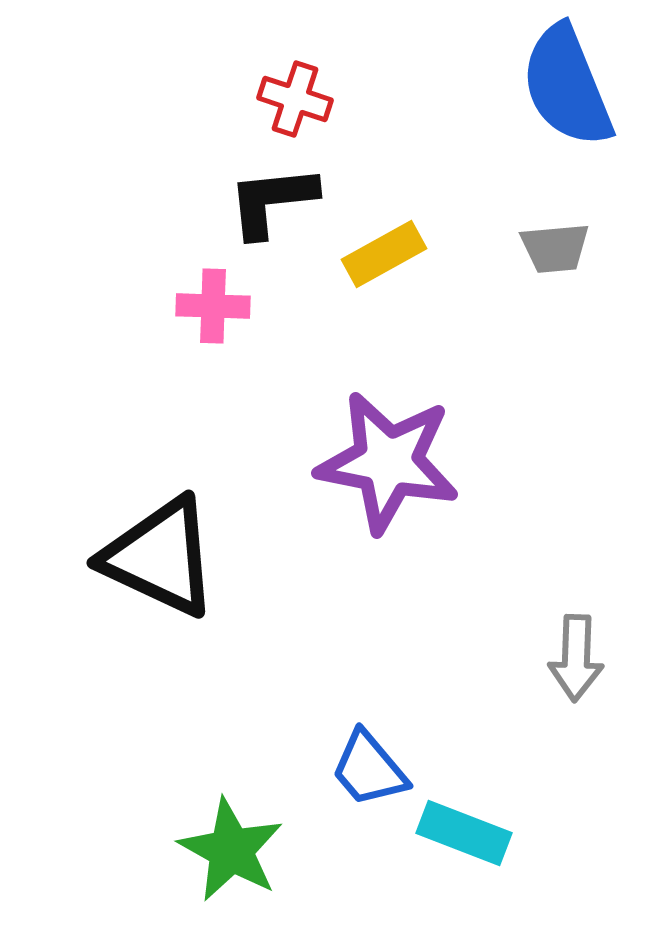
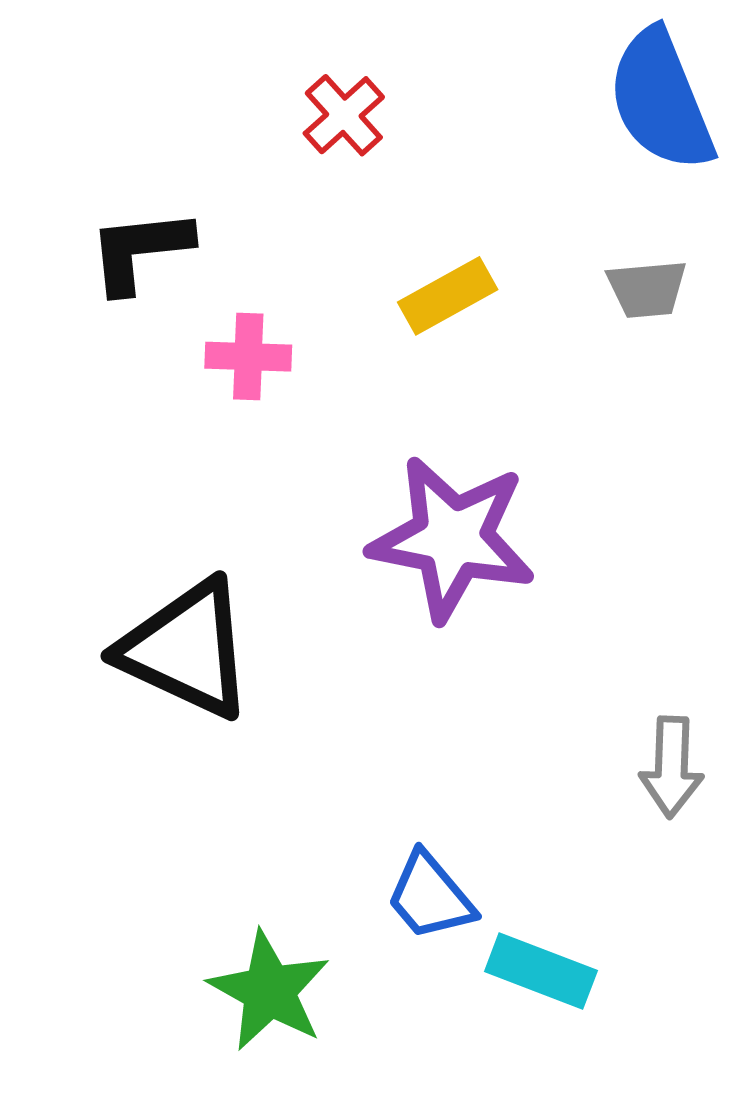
red cross: (295, 99) -> (344, 115), turned 30
black L-shape: (272, 201) -> (140, 250), moved

